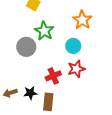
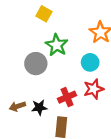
brown arrow: (10, 93) -> (17, 106), moved
black star: (30, 93) -> (39, 107), moved

